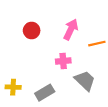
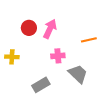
pink arrow: (71, 29) -> (50, 29), moved
yellow cross: (13, 87) -> (12, 57), moved

